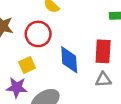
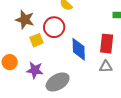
yellow square: (27, 65) -> (36, 40), moved

